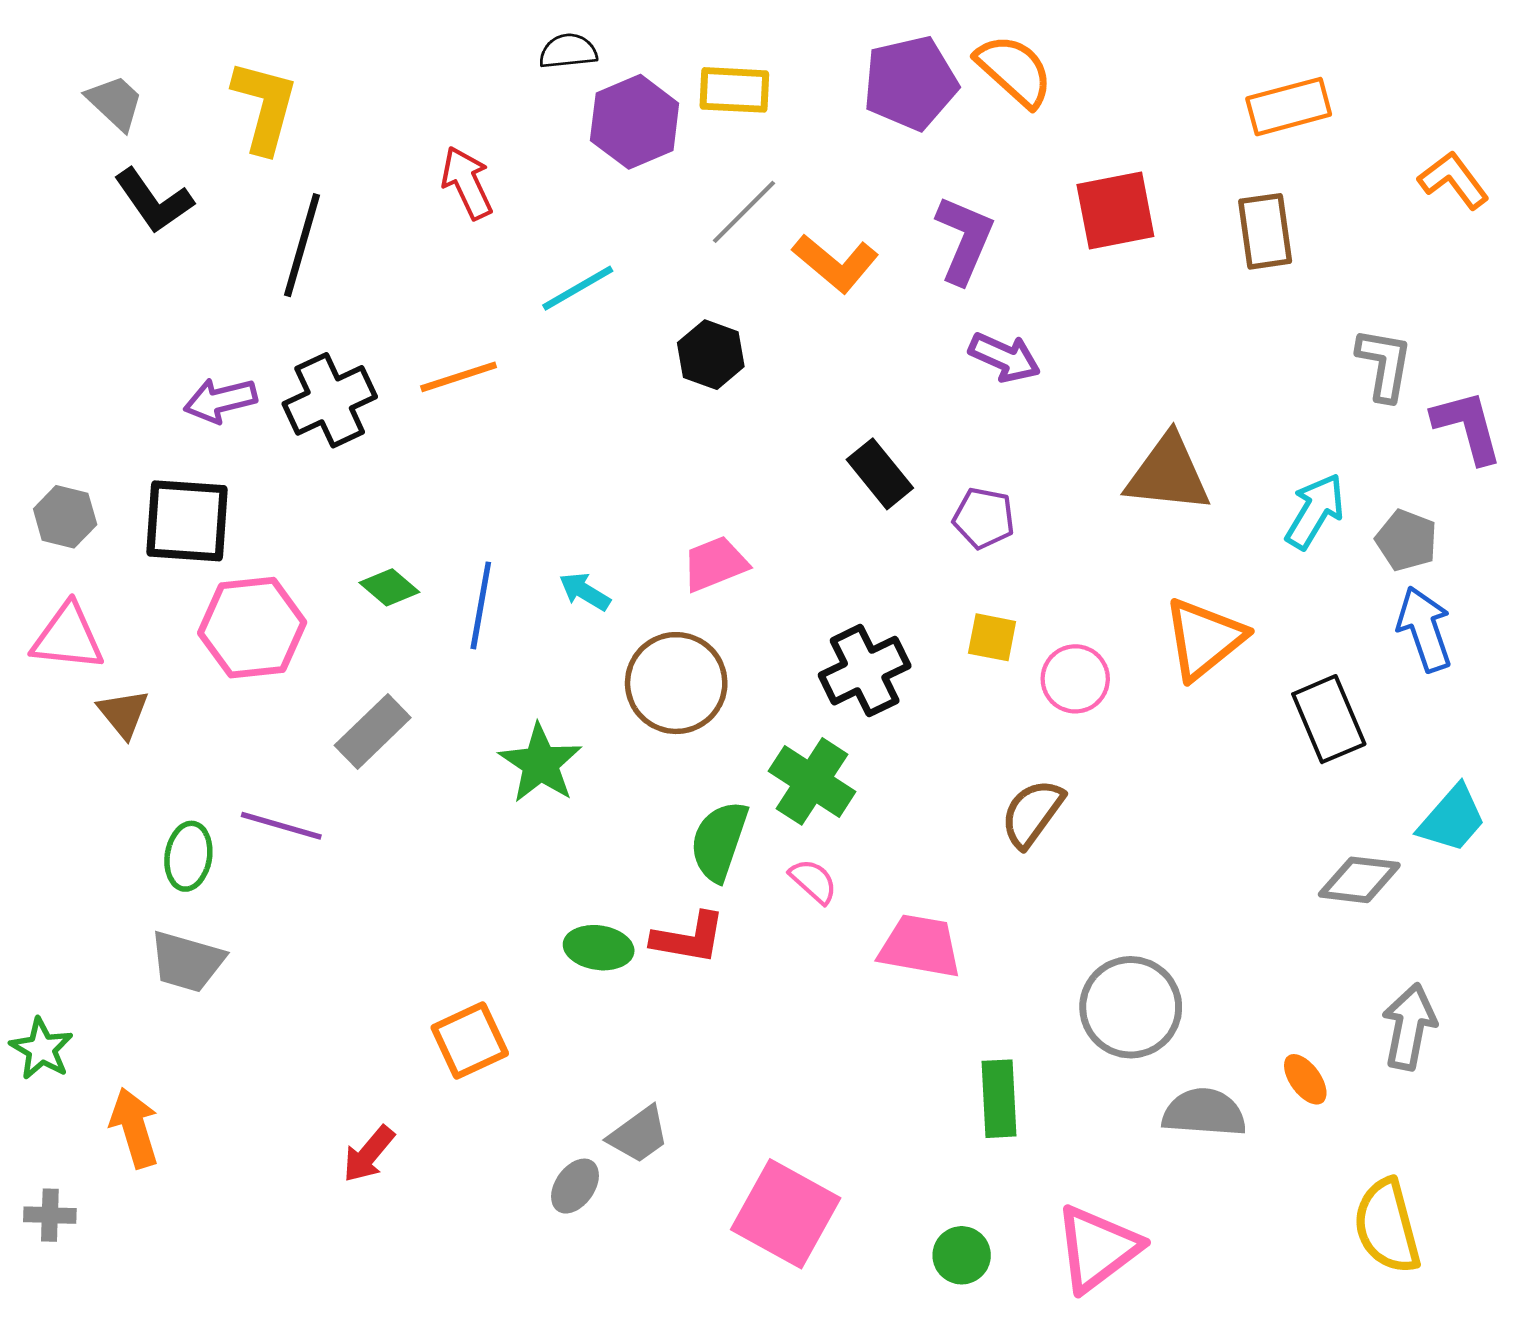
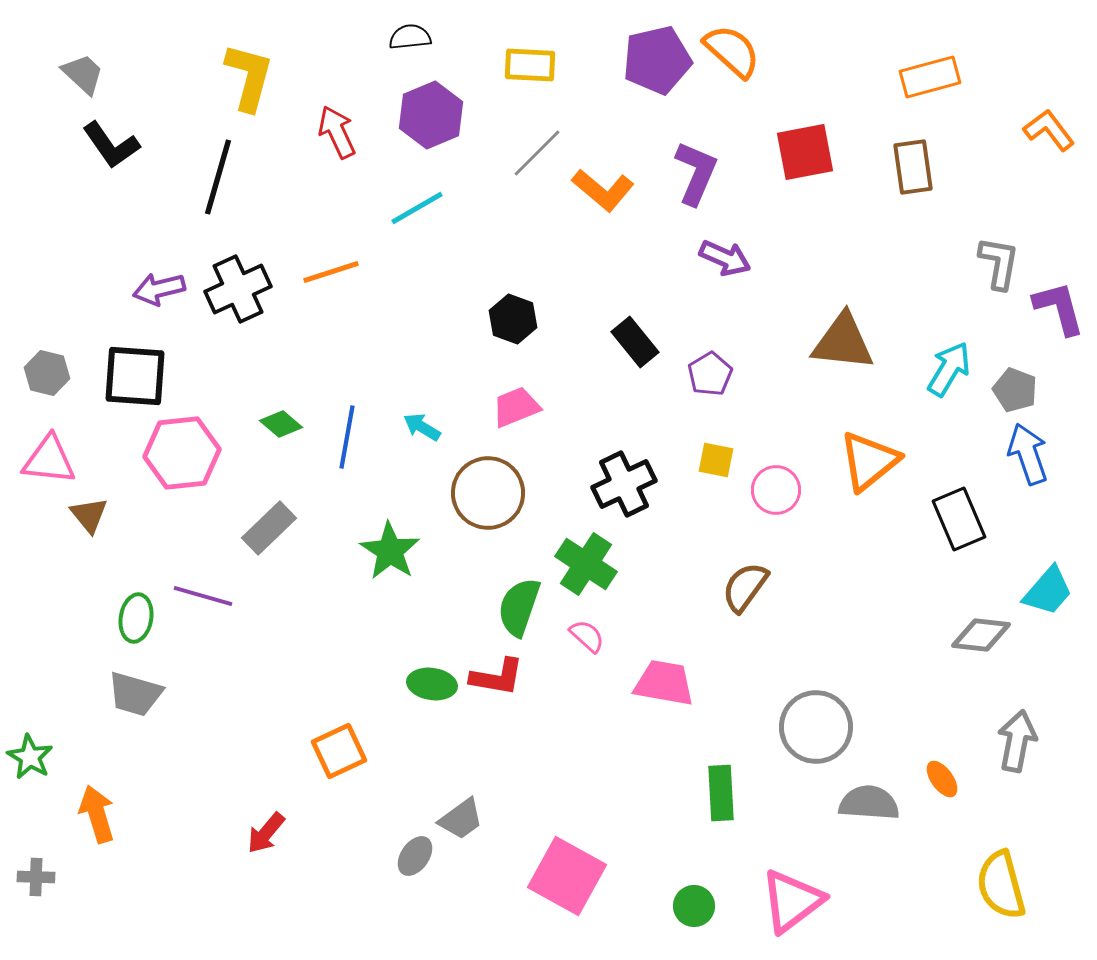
yellow L-shape: (265, 107) -> (249, 77), moved
purple hexagon: (635, 122) -> (431, 115), moved
black hexagon: (711, 355) -> (513, 319), moved
purple pentagon: (984, 518) -> (710, 374), turned 30

